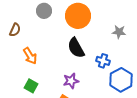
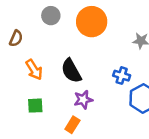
black semicircle: (76, 48) -> (71, 71), moved
green square: (31, 86) -> (35, 106), turned -32

